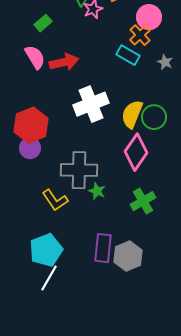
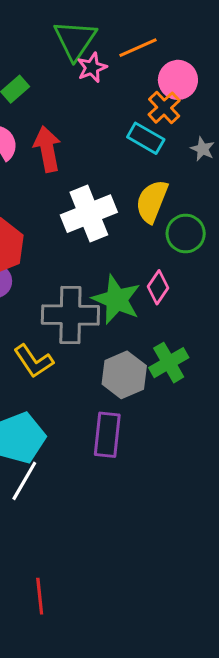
red arrow: (64, 62) -> (47, 149), turned -88
yellow semicircle: (132, 114) -> (152, 201), moved
pink diamond: (136, 152) -> (158, 287), size x0.6
green star: (97, 191) -> (117, 300), moved, size x1.8
gray hexagon: (128, 256) -> (124, 375), moved

